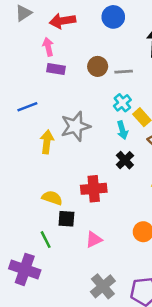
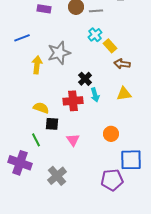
cyan arrow: (122, 130) -> (95, 95), moved
black cross: (125, 160) -> (85, 79), moved
pink triangle: (94, 240) -> (73, 140), turned -40
gray cross: (103, 286) -> (57, 176), moved

